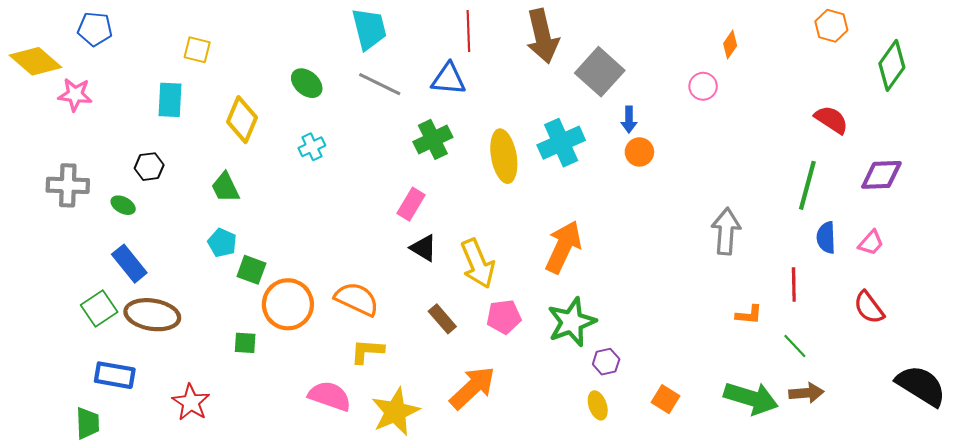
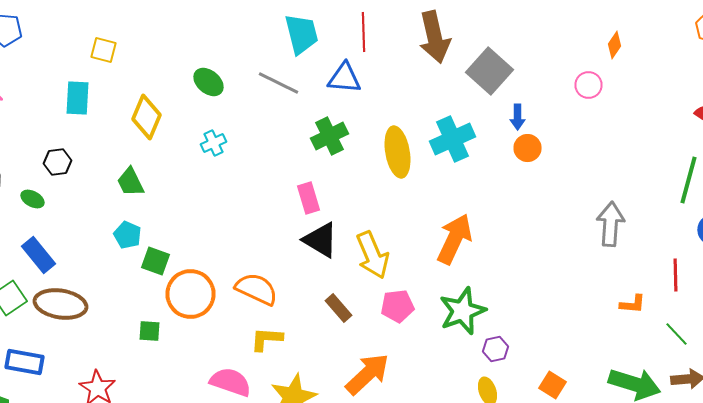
cyan trapezoid: (369, 29) -> (302, 34), moved
pink rectangle: (411, 204) -> (308, 198), turned -48
black triangle: (423, 248) -> (320, 240), size x1.4

